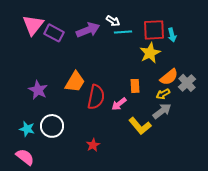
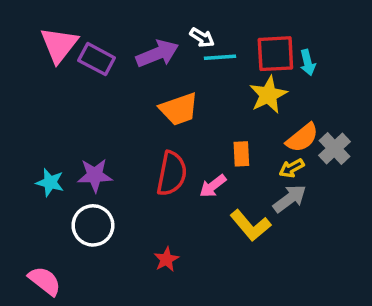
orange trapezoid: (75, 82) -> (179, 109), moved, turned 40
purple star: (38, 90) -> (95, 175), moved, turned -30
cyan star: (27, 129) -> (50, 182), moved

